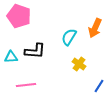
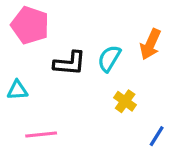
black L-shape: (35, 51) -> (70, 63), moved

